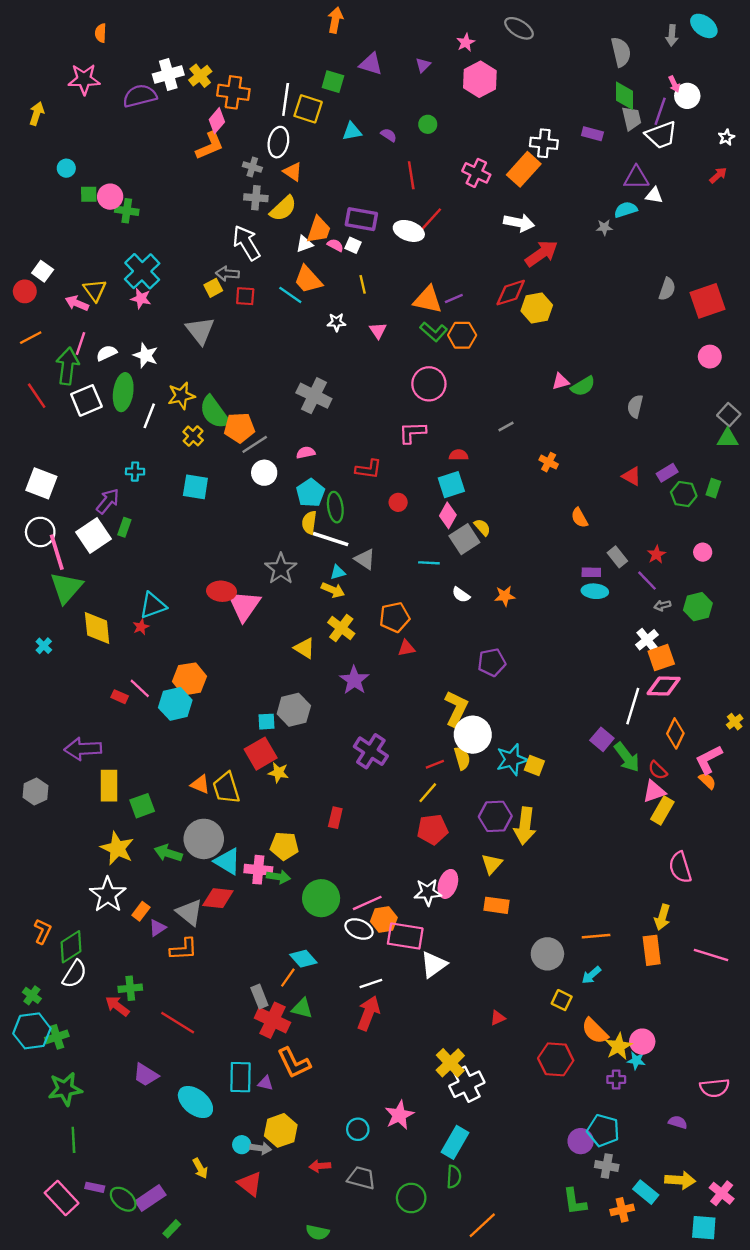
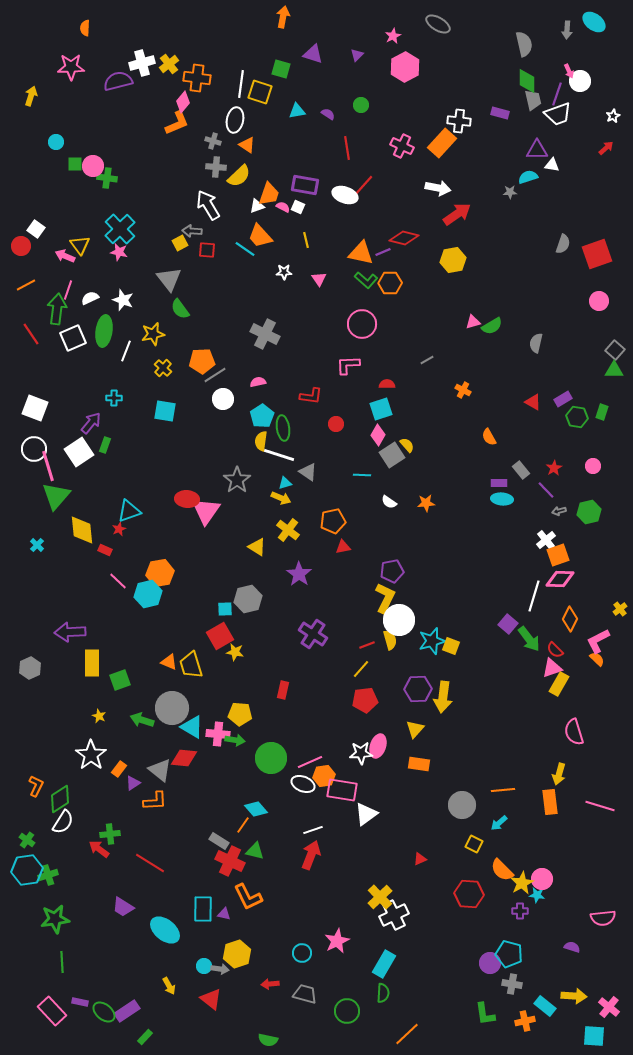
red diamond: (511, 293) -> (404, 238), moved, turned 32
green semicircle: (214, 412) -> (180, 309), moved, size x0.7
purple pentagon: (492, 662) -> (392, 571), moved
red rectangle: (120, 697) -> (105, 550), moved
yellow star: (117, 848) -> (99, 716), size x0.5
gray rectangle: (259, 997) -> (219, 841), turned -36

